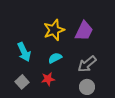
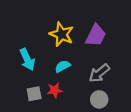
yellow star: (54, 30) -> (62, 34), turned -30
gray square: (22, 82) -> (34, 94), moved, turned 32

